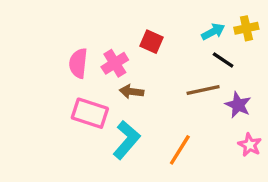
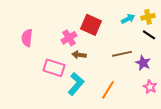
red square: (151, 42) -> (91, 25), size x1.5
black line: (223, 60) -> (149, 35), moved
pink semicircle: (78, 63) -> (27, 38), moved

